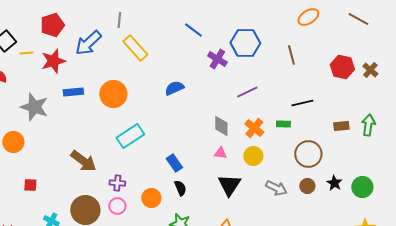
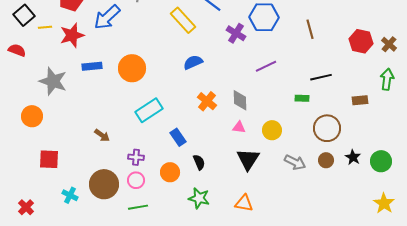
yellow rectangle: (135, 48) -> (183, 20), moved
green arrow: (368, 125) -> (387, 79), moved
orange cross: (254, 128) -> (207, 101), moved
brown arrow: (83, 161) -> (102, 135), size x0.6
blue rectangle: (174, 163) -> (178, 137), moved
red square: (30, 185) -> (49, 159), size x1.5

